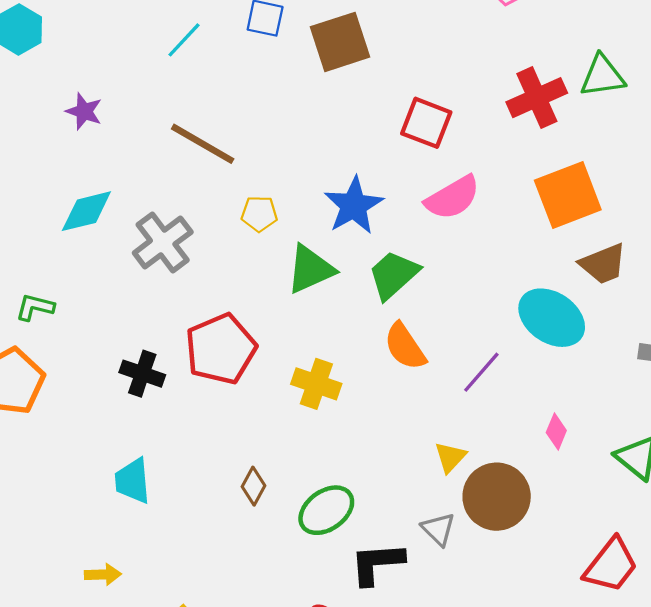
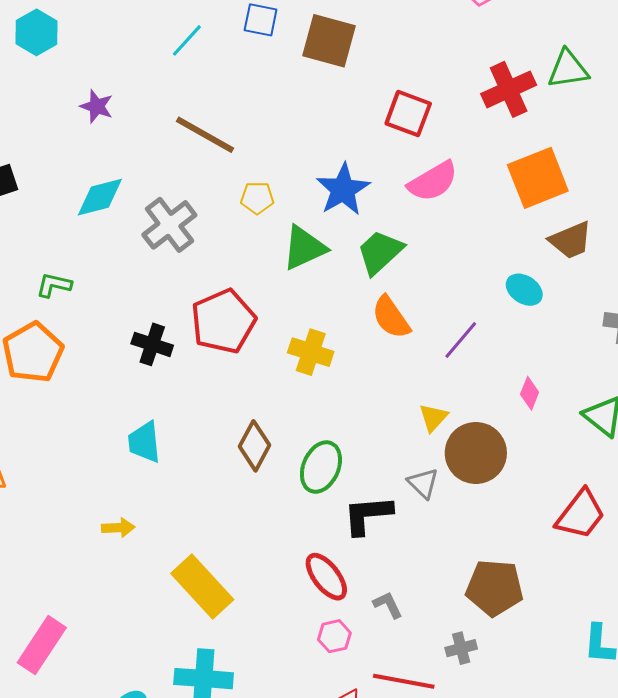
brown square: (340, 42) -> (329, 41), turned 34
cyan ellipse: (552, 318) -> (524, 290), size x0.6
brown diamond: (254, 486) -> (255, 446), size x1.4
green ellipse: (326, 510) -> (321, 467), turned -30

